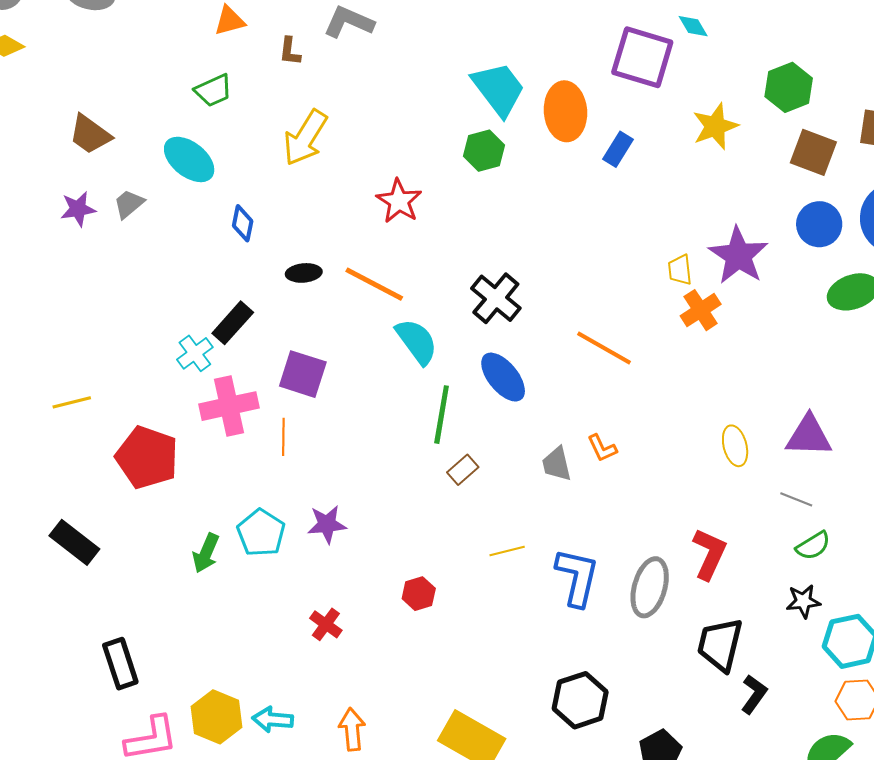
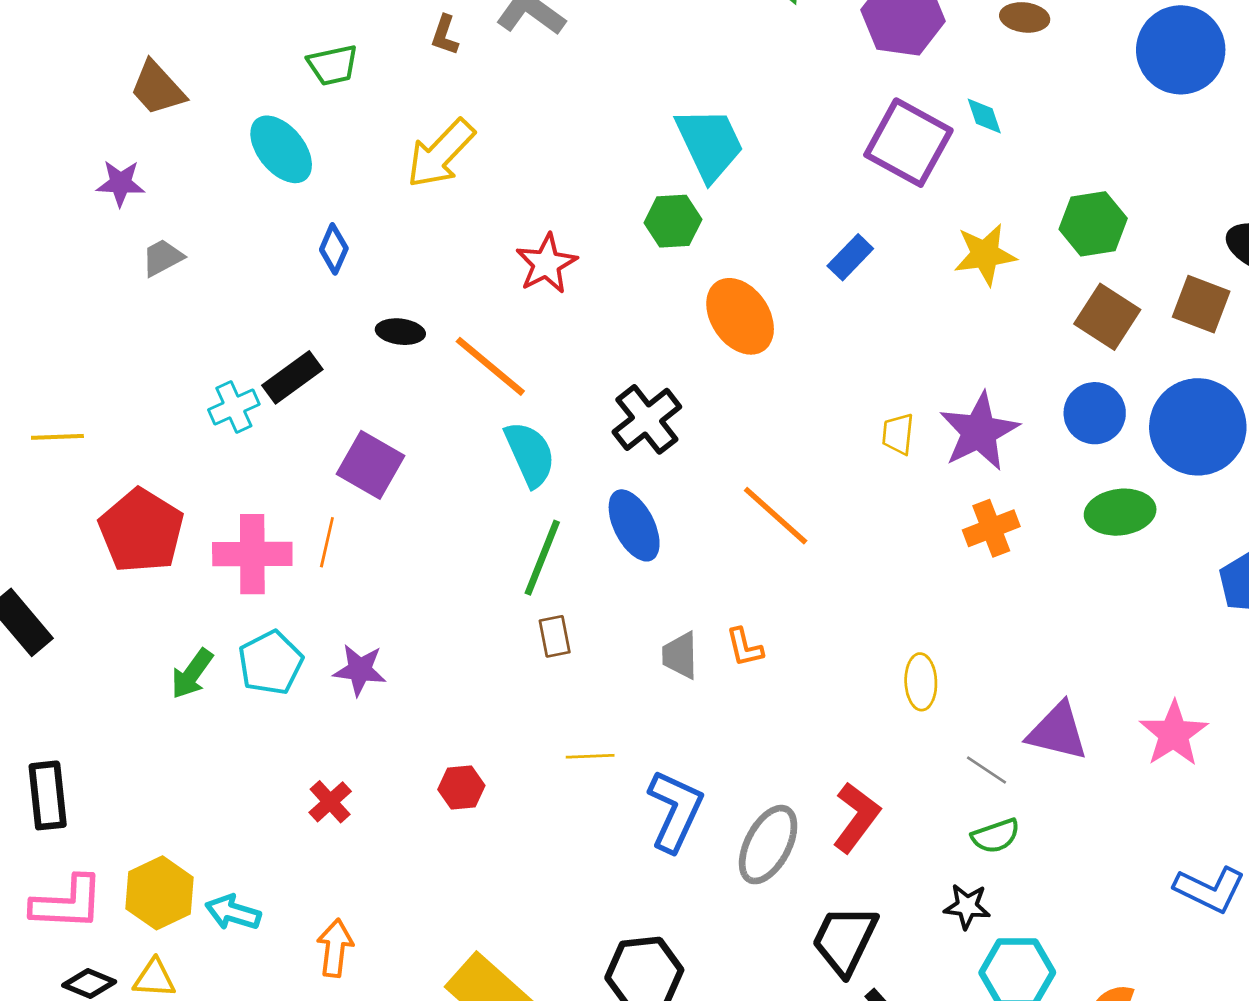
orange ellipse: (565, 111) -> (740, 316), moved, turned -42
gray trapezoid: (129, 204) -> (162, 258), moved
orange cross: (701, 310) -> (991, 528), moved
pink cross: (229, 406) -> (252, 554), moved
purple triangle: (809, 436) -> (1057, 731), moved
brown rectangle: (463, 470) -> (555, 636), turned -72

